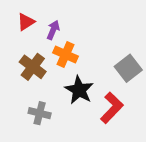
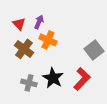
red triangle: (26, 22) -> (19, 24), moved, turned -40
black star: (79, 90) -> (53, 78), moved

